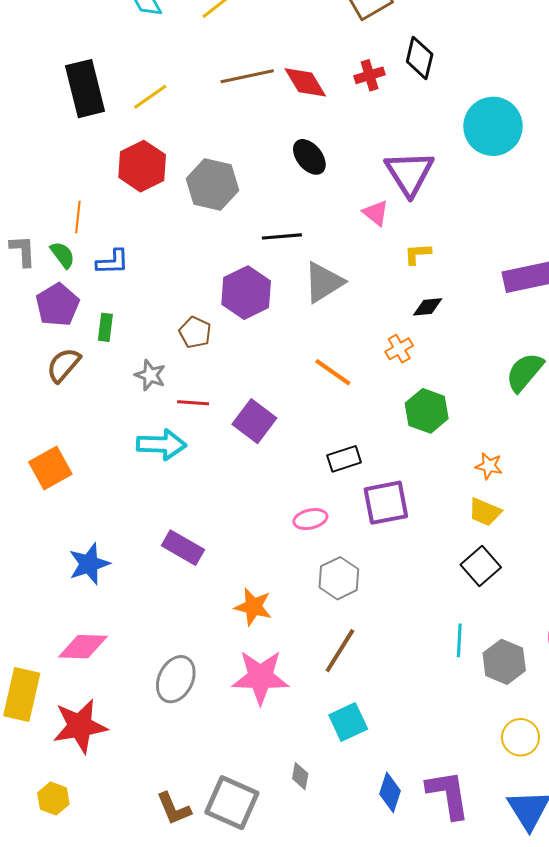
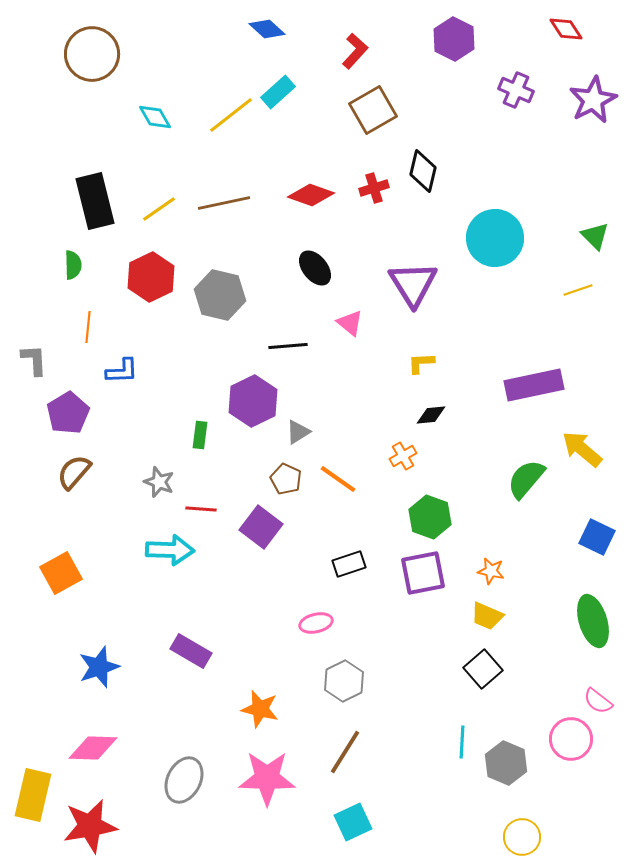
brown line: (247, 76) -> (224, 203), moved
red diamond: (305, 82) -> (311, 195), turned -39
pink triangle: (376, 213) -> (350, 323), moved
green semicircle: (63, 255) -> (73, 265), moved, turned 36
gray triangle: (324, 282) -> (298, 432), moved, size x0.6
green rectangle: (105, 327) -> (200, 435), moved
brown pentagon: (195, 332) -> (286, 479), moved
purple square: (386, 503) -> (423, 573), moved

